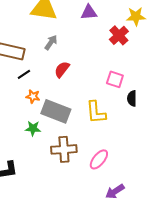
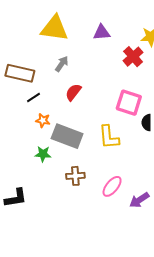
pink square: (115, 79) -> (129, 103), size x1.4
brown cross: (64, 149) -> (75, 176), size x0.7
purple arrow: (115, 191) -> (139, 200), moved

